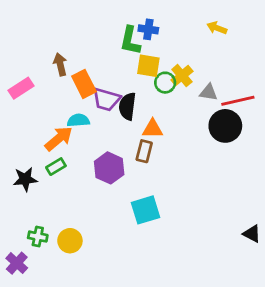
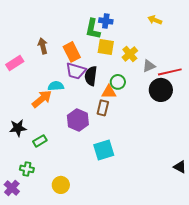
green circle: (165, 83) -> (118, 82), moved
orange rectangle: (84, 84) -> (72, 52), moved
gray triangle: (209, 92) -> (149, 66), turned -32
green rectangle: (56, 167) -> (40, 141), moved
yellow circle: (70, 241) -> (61, 185), moved

